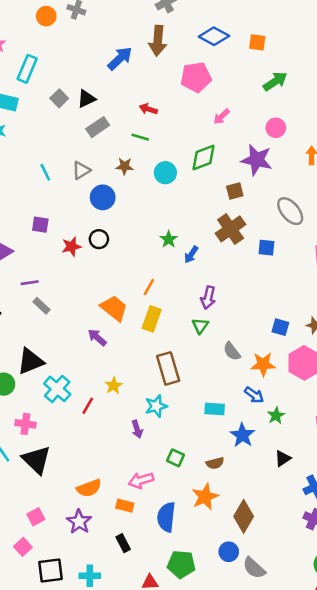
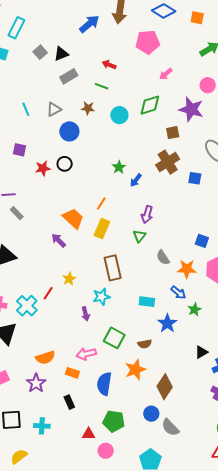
cyan cross: (57, 389) -> (27, 306), moved
green square: (176, 458) -> (114, 338), size x1.5
black triangle: (283, 458) -> (201, 352), moved

